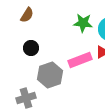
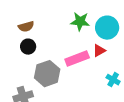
brown semicircle: (27, 15) -> (26, 27), moved, turned 42

